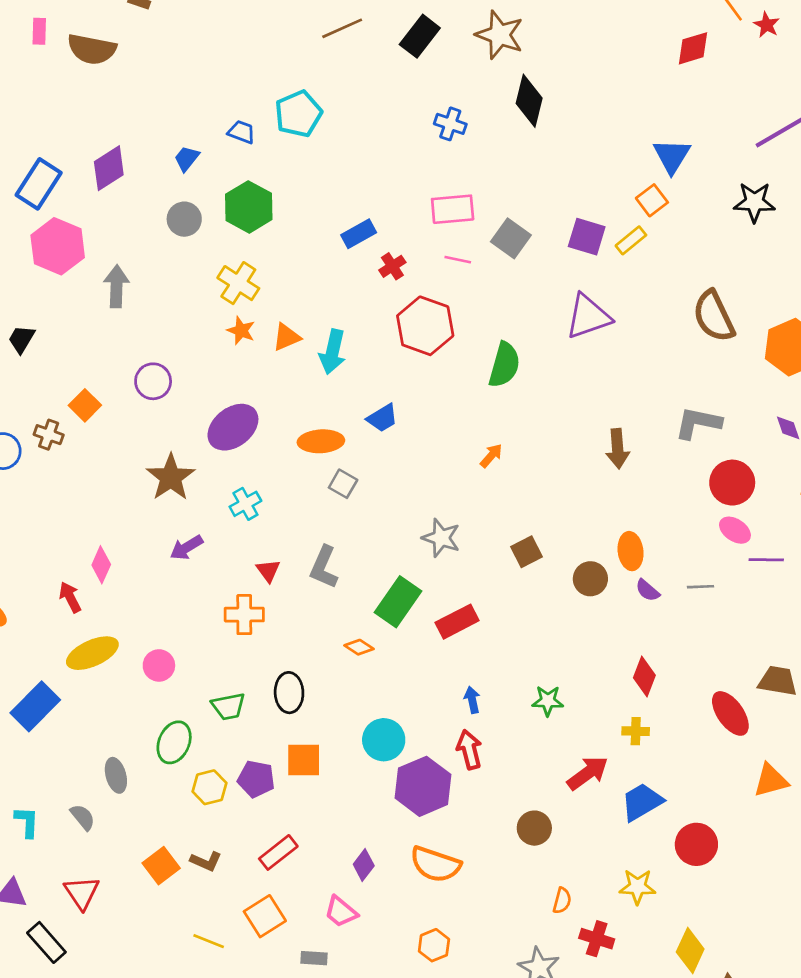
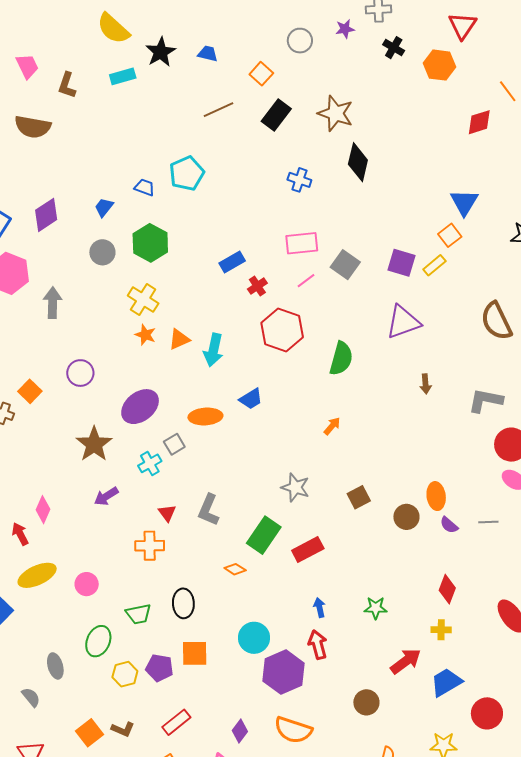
pink line: (458, 260) -> (306, 281), turned -48
brown arrow: (618, 449) -> (426, 384), moved, size x0.7
gray square: (343, 484) -> (174, 444), moved, turned 30

